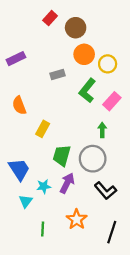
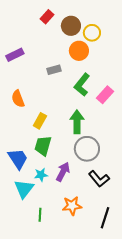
yellow circle: (108, 64) -> (92, 33), moved
green arrow: (102, 130) -> (77, 122), moved, size x1.6
green trapezoid: (62, 155) -> (43, 146), moved
cyan triangle: (26, 201) -> (24, 189), size x1.5
orange star: (77, 219) -> (72, 206), turned 30

